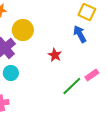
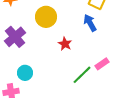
yellow circle: (23, 30) -> (46, 17), moved
cyan circle: (11, 73) -> (25, 73), moved

